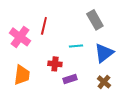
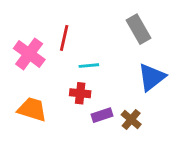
cyan line: (76, 46) -> (89, 66), moved
orange trapezoid: (22, 75) -> (32, 109), turned -80
brown cross: (104, 82) -> (131, 120), moved

